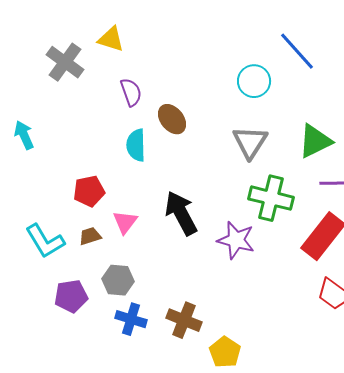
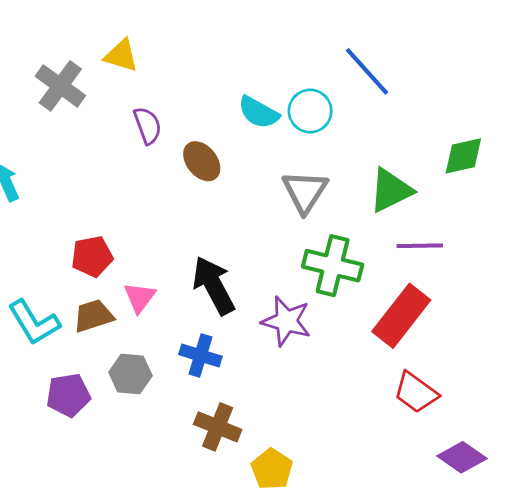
cyan semicircle: (136, 145) -> (259, 112), moved, turned -60
brown trapezoid: (90, 236) -> (93, 316), size x1.4
blue cross: (131, 319) -> (200, 355), moved

